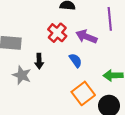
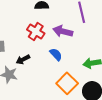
black arrow: (39, 61) -> (23, 60), turned 72

